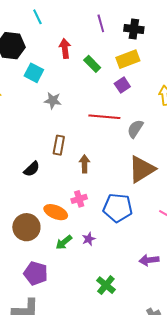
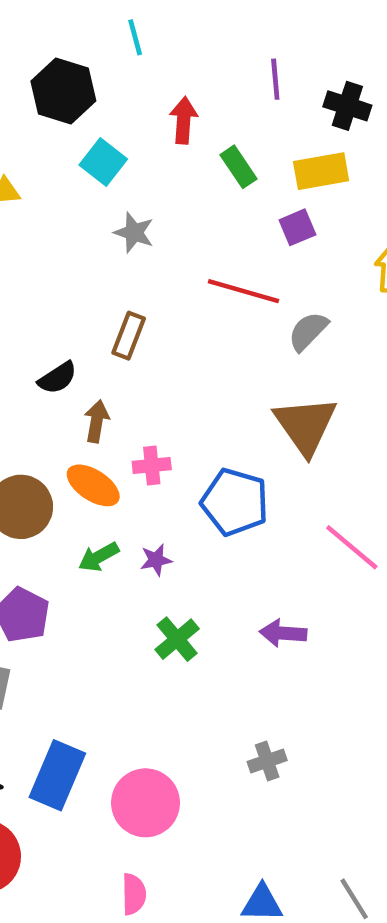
brown arrow: (85, 164) -> (97, 421), moved
brown triangle: (142, 169) -> (305, 425), turned -44
green cross: (106, 285) -> (177, 639), moved

